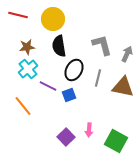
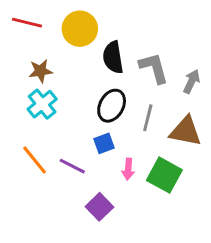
black semicircle: (59, 46) -> (113, 57), moved
purple line: (48, 86) -> (72, 166), moved
pink arrow: (89, 130) -> (128, 169), moved
green square: (116, 141) -> (164, 175), moved

